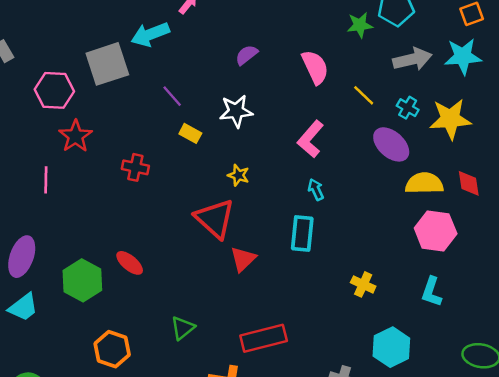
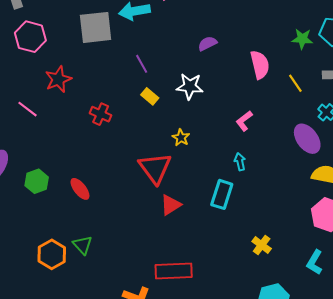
pink hexagon: (54, 90) -> (30, 37), moved
yellow line: (364, 95) -> (295, 83), moved
pink L-shape: (311, 139) -> (244, 121), size x0.7
pink line: (46, 180) -> (27, 109), turned -65
green hexagon: (82, 280) -> (37, 181), moved, size x0.7
green triangle: (183, 328) -> (83, 245), moved, turned -45

